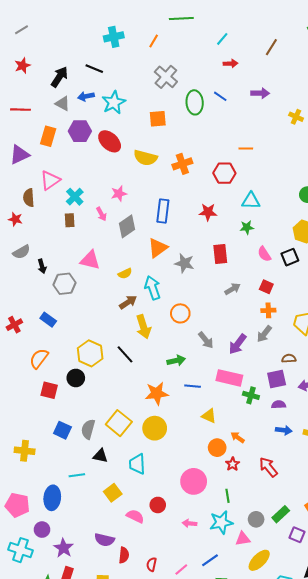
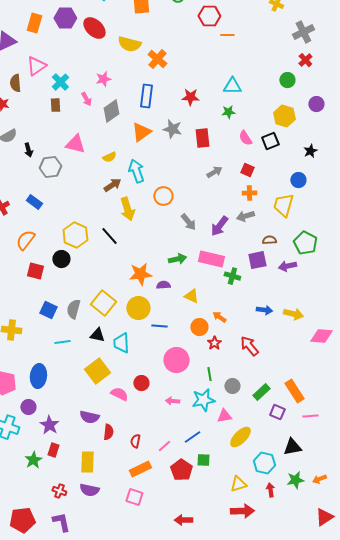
orange cross: (182, 164) -> (157, 59), moved, turned -30
red hexagon: (224, 173) -> (209, 16), moved
gray star: (184, 263) -> (172, 129), moved
gray arrow: (264, 334) -> (245, 216), turned 36
green arrow: (176, 361) -> (177, 259), moved
blue line: (193, 386) -> (159, 326), moved
purple semicircle: (279, 405) -> (163, 285), moved
black triangle: (100, 456) -> (97, 335), moved
cyan line: (77, 475) -> (62, 342), moved
yellow square: (113, 493) -> (97, 371), size x1.4
gray circle: (256, 519) -> (232, 386), moved

